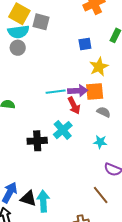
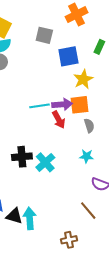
gray square: (41, 22) -> (44, 35), moved
blue square: (85, 44) -> (68, 56), size x1.5
gray semicircle: (104, 112) -> (89, 126), turned 48
cyan cross: (63, 130) -> (45, 162), moved

